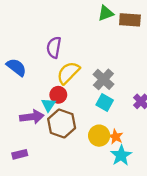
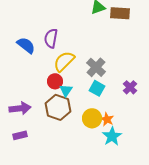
blue semicircle: (16, 67) -> (26, 45), moved
cyan triangle: (48, 105) -> (66, 90), moved
purple arrow: (32, 117) -> (20, 108), moved

